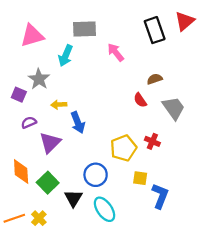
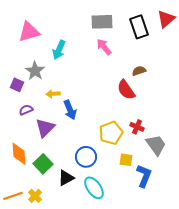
gray rectangle: (84, 29) -> (102, 22), moved
red semicircle: (140, 100) -> (126, 90), size x1.5
gray trapezoid: (174, 108) -> (156, 145), moved
black triangle: (73, 198) -> (66, 178), turned 30

